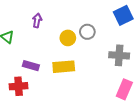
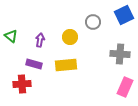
purple arrow: (37, 20) -> (40, 40), moved
gray circle: (87, 32) -> (93, 22), moved

